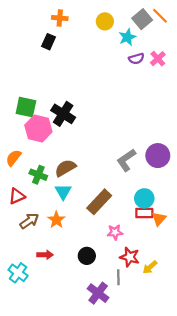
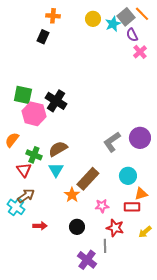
cyan star: (127, 37) -> (113, 24), moved
purple semicircle: (136, 59) -> (132, 35), moved, turned 80
red triangle: (17, 196) -> (24, 170), moved, turned -42
red rectangle: (144, 213) -> (132, 207), moved
orange triangle: (159, 219) -> (141, 194), turned 32
orange star: (56, 220) -> (72, 195), moved
yellow arrow: (150, 267) -> (145, 232), moved
cyan cross: (18, 273) -> (16, 207), moved

